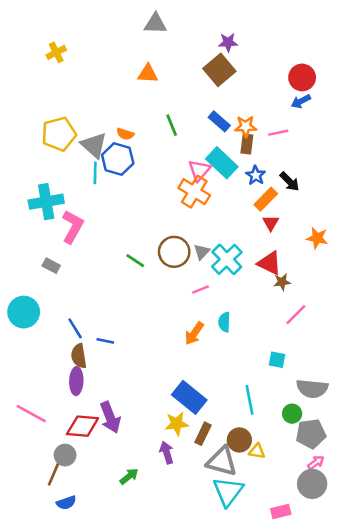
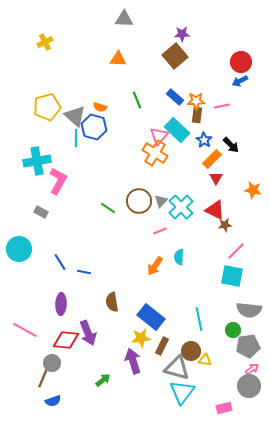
brown semicircle: (79, 356) -> (112, 302), moved
cyan square: (277, 360) -> (232, 276), moved, size x1.6
purple arrow: (167, 453) -> (133, 361), size x1.4

